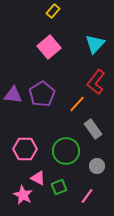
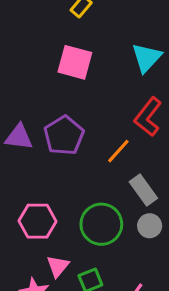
pink square: (49, 47) -> (75, 62), turned -35
gray circle: (97, 166) -> (150, 226), moved
pink triangle: (38, 178) -> (58, 266), turned 42

